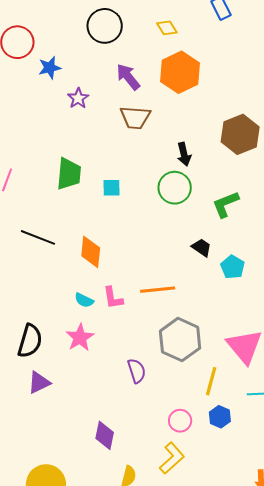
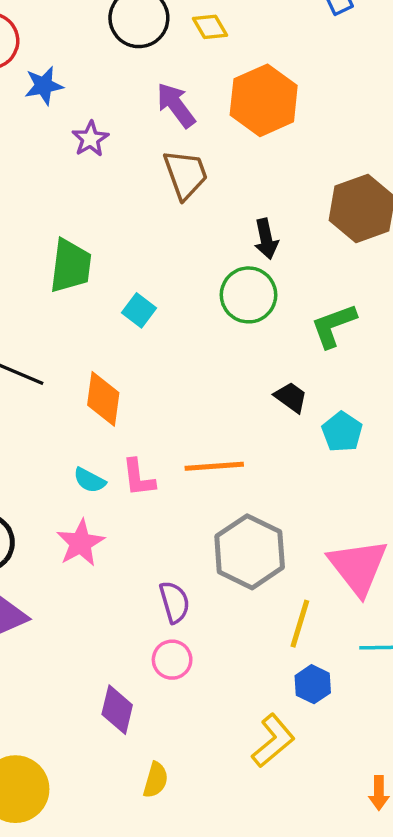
yellow diamond: (167, 28) -> (210, 27), moved
brown trapezoid: (135, 118) -> (186, 174), turned -116
cyan square: (112, 188) -> (139, 310), moved, turned 36
pink circle: (180, 421) -> (172, 660), moved
yellow L-shape: (172, 458) -> (273, 741), moved

